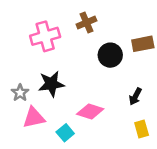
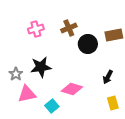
brown cross: (86, 23) -> (69, 28), moved
pink cross: (45, 36) -> (36, 29), size x0.7

